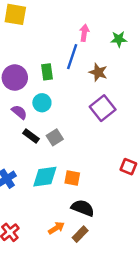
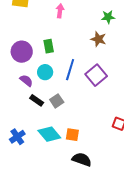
pink arrow: (84, 33) -> (60, 11), moved
blue line: (72, 57) -> (70, 70), moved
brown star: (98, 72) -> (98, 39), moved
cyan diamond: (45, 177) -> (49, 134), turned 60

